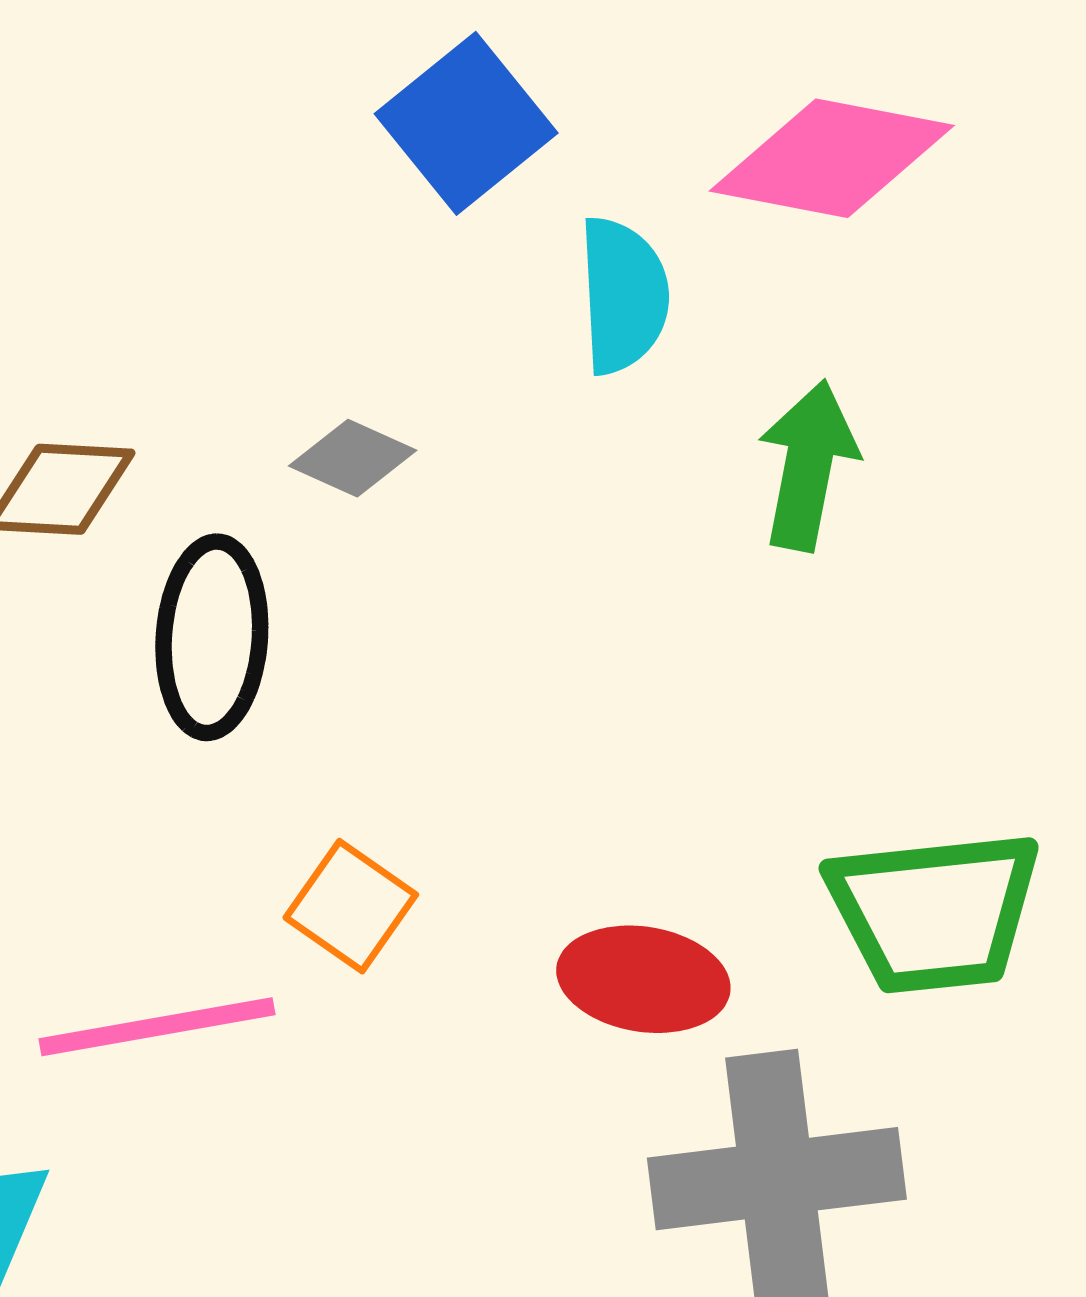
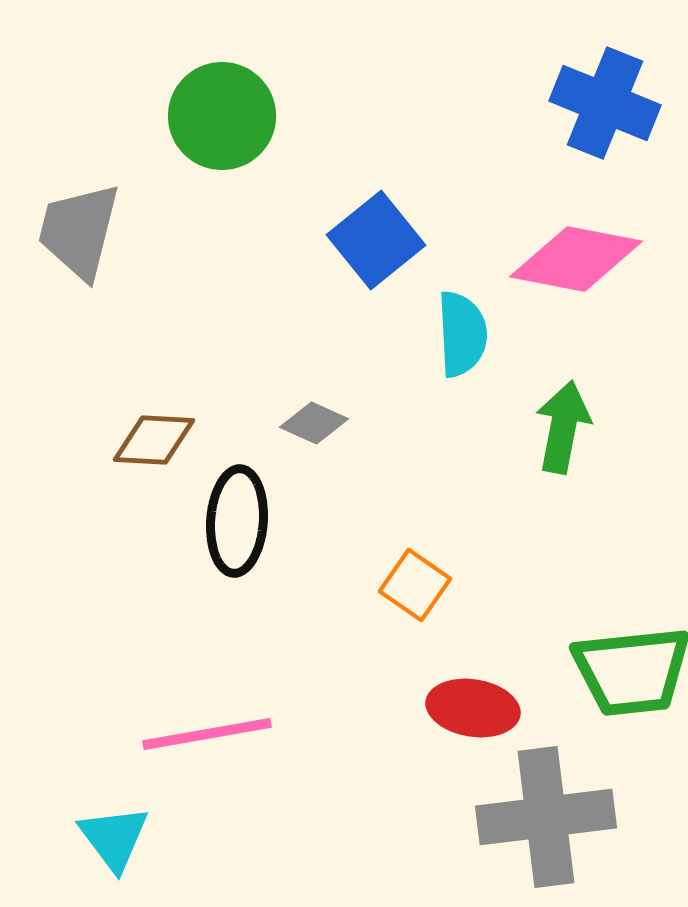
orange square: (351, 906) -> (415, 585), moved

